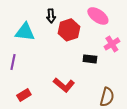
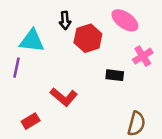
purple line: (13, 62) -> (17, 68), moved
red L-shape: (64, 85) -> (64, 97), moved

